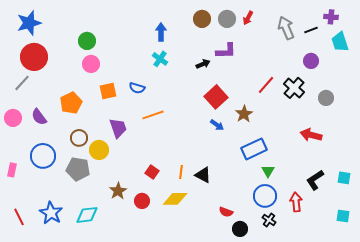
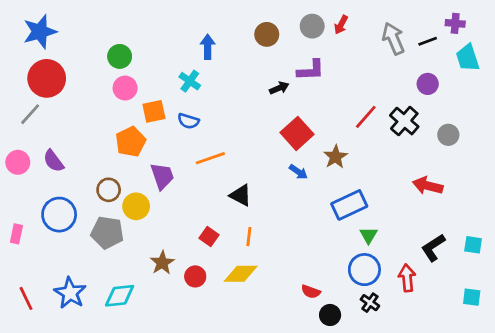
brown circle: (202, 19) -> (267, 34), moved
blue arrow: (161, 32) -> (208, 47), moved
cyan cross: (160, 59) -> (190, 81), moved
orange square: (108, 91) -> (154, 111), moved
orange pentagon: (71, 103) -> (131, 142), moved
black triangle: (203, 175) -> (241, 195), moved

